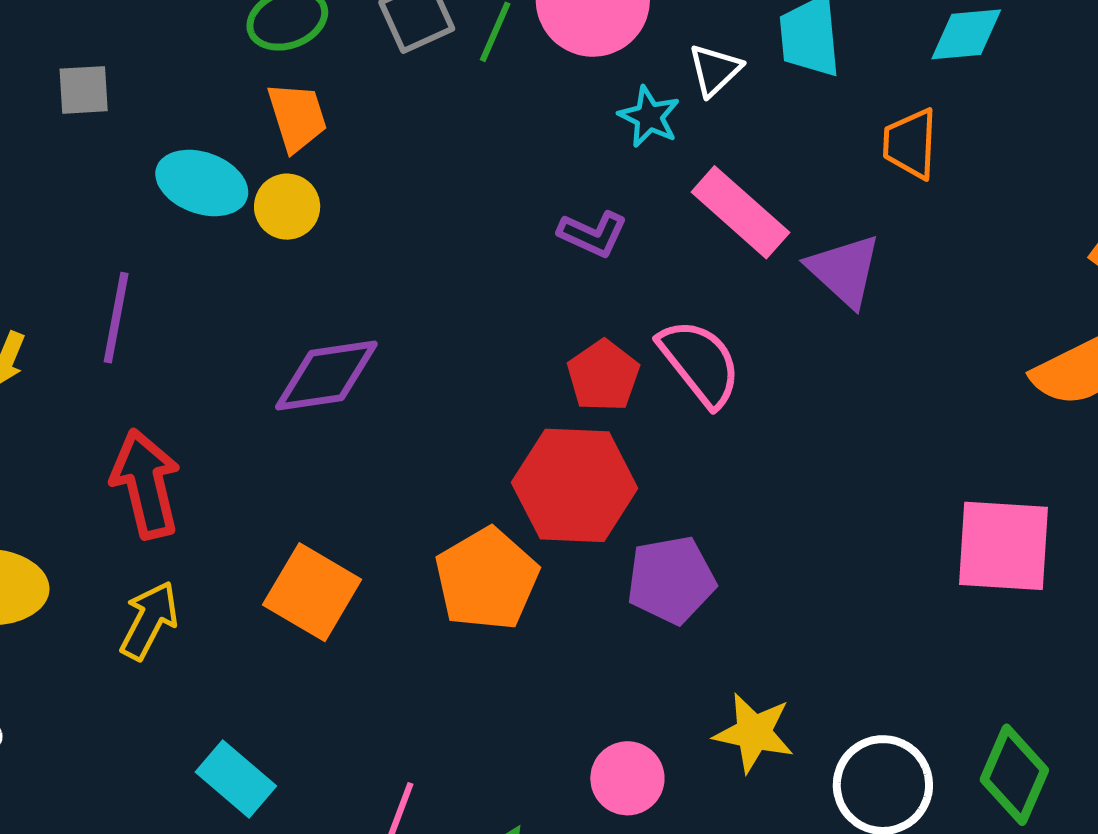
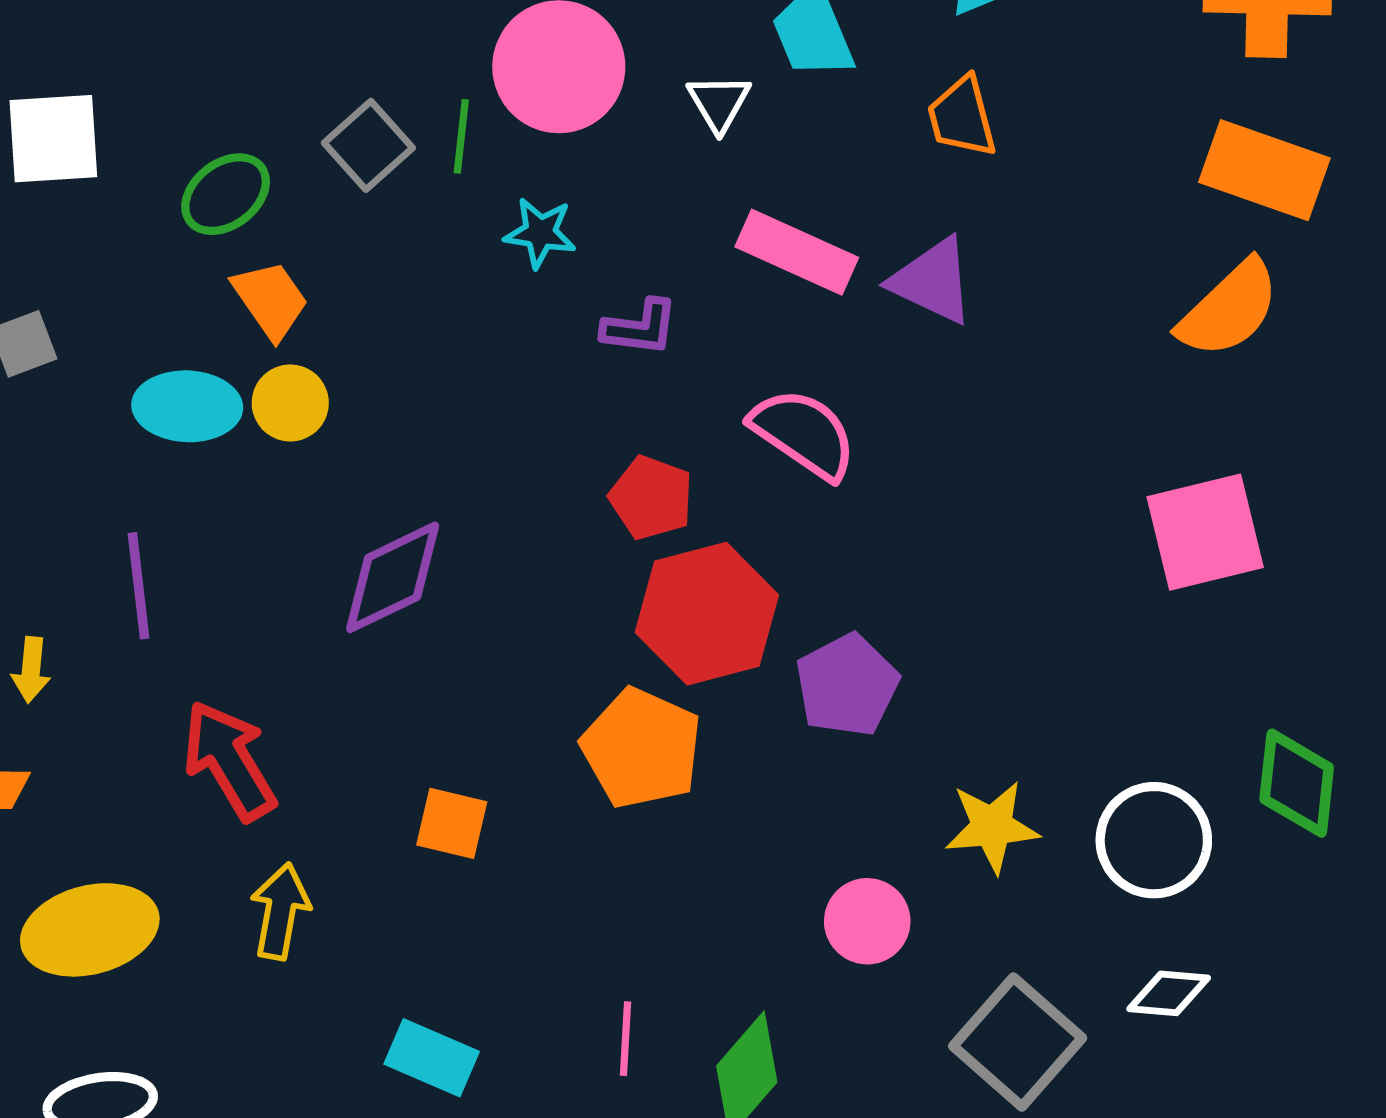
cyan star: (649, 117) -> (540, 233), moved
red pentagon: (603, 376) -> (651, 498), moved
orange square: (312, 592) -> (452, 823), size x0.7

